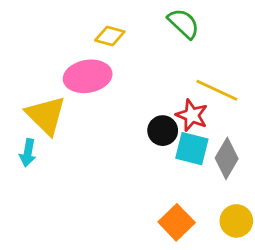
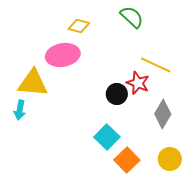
yellow triangle: (46, 115) -> (33, 83), turned -40
cyan square: (192, 149) -> (107, 137), moved, turned 30

